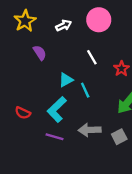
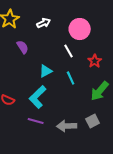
pink circle: (99, 20) -> (80, 29), moved
cyan line: (85, 90) -> (71, 78), moved
gray arrow: (90, 130) -> (67, 126), moved

